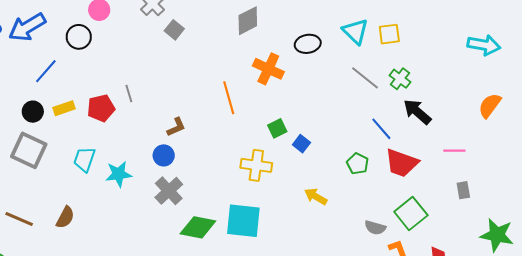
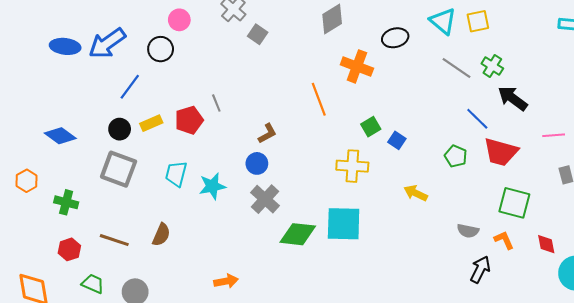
green square: (411, 213) -> (514, 203), turned -32
gray semicircle: (375, 228) -> (468, 231), moved

